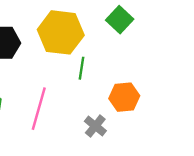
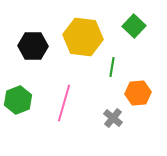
green line: (81, 68) -> (112, 67), moved

